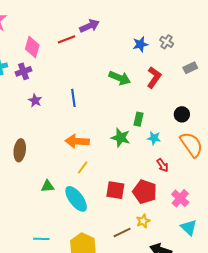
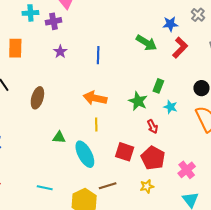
blue star: (140, 44) -> (170, 24), moved
red arrow: (162, 165) -> (153, 127), moved
yellow line: (83, 167) -> (96, 124), turned -48
brown line: (122, 233) -> (108, 186), moved

